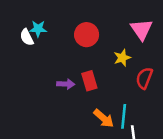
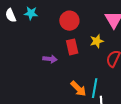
white semicircle: (27, 37) -> (11, 15), moved
red rectangle: (89, 81) -> (72, 47), moved

